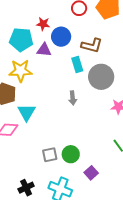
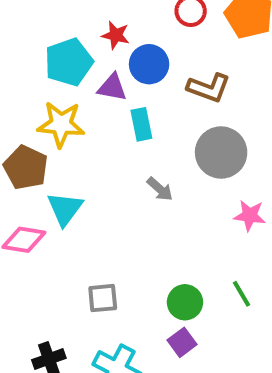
cyan pentagon: (21, 40) -> (69, 62), turned -30
cyan rectangle: (77, 65) -> (141, 124), moved
gray arrow: (73, 98) -> (160, 189), turned -48
green circle: (71, 154) -> (185, 302), moved

